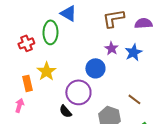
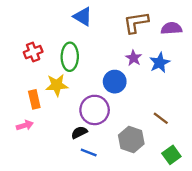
green ellipse: (50, 32) -> (70, 57), moved
yellow star: (46, 71) -> (57, 85), turned 30
pink arrow: (19, 105) -> (25, 125), turned 56
black semicircle: (65, 111) -> (79, 132), turned 104

